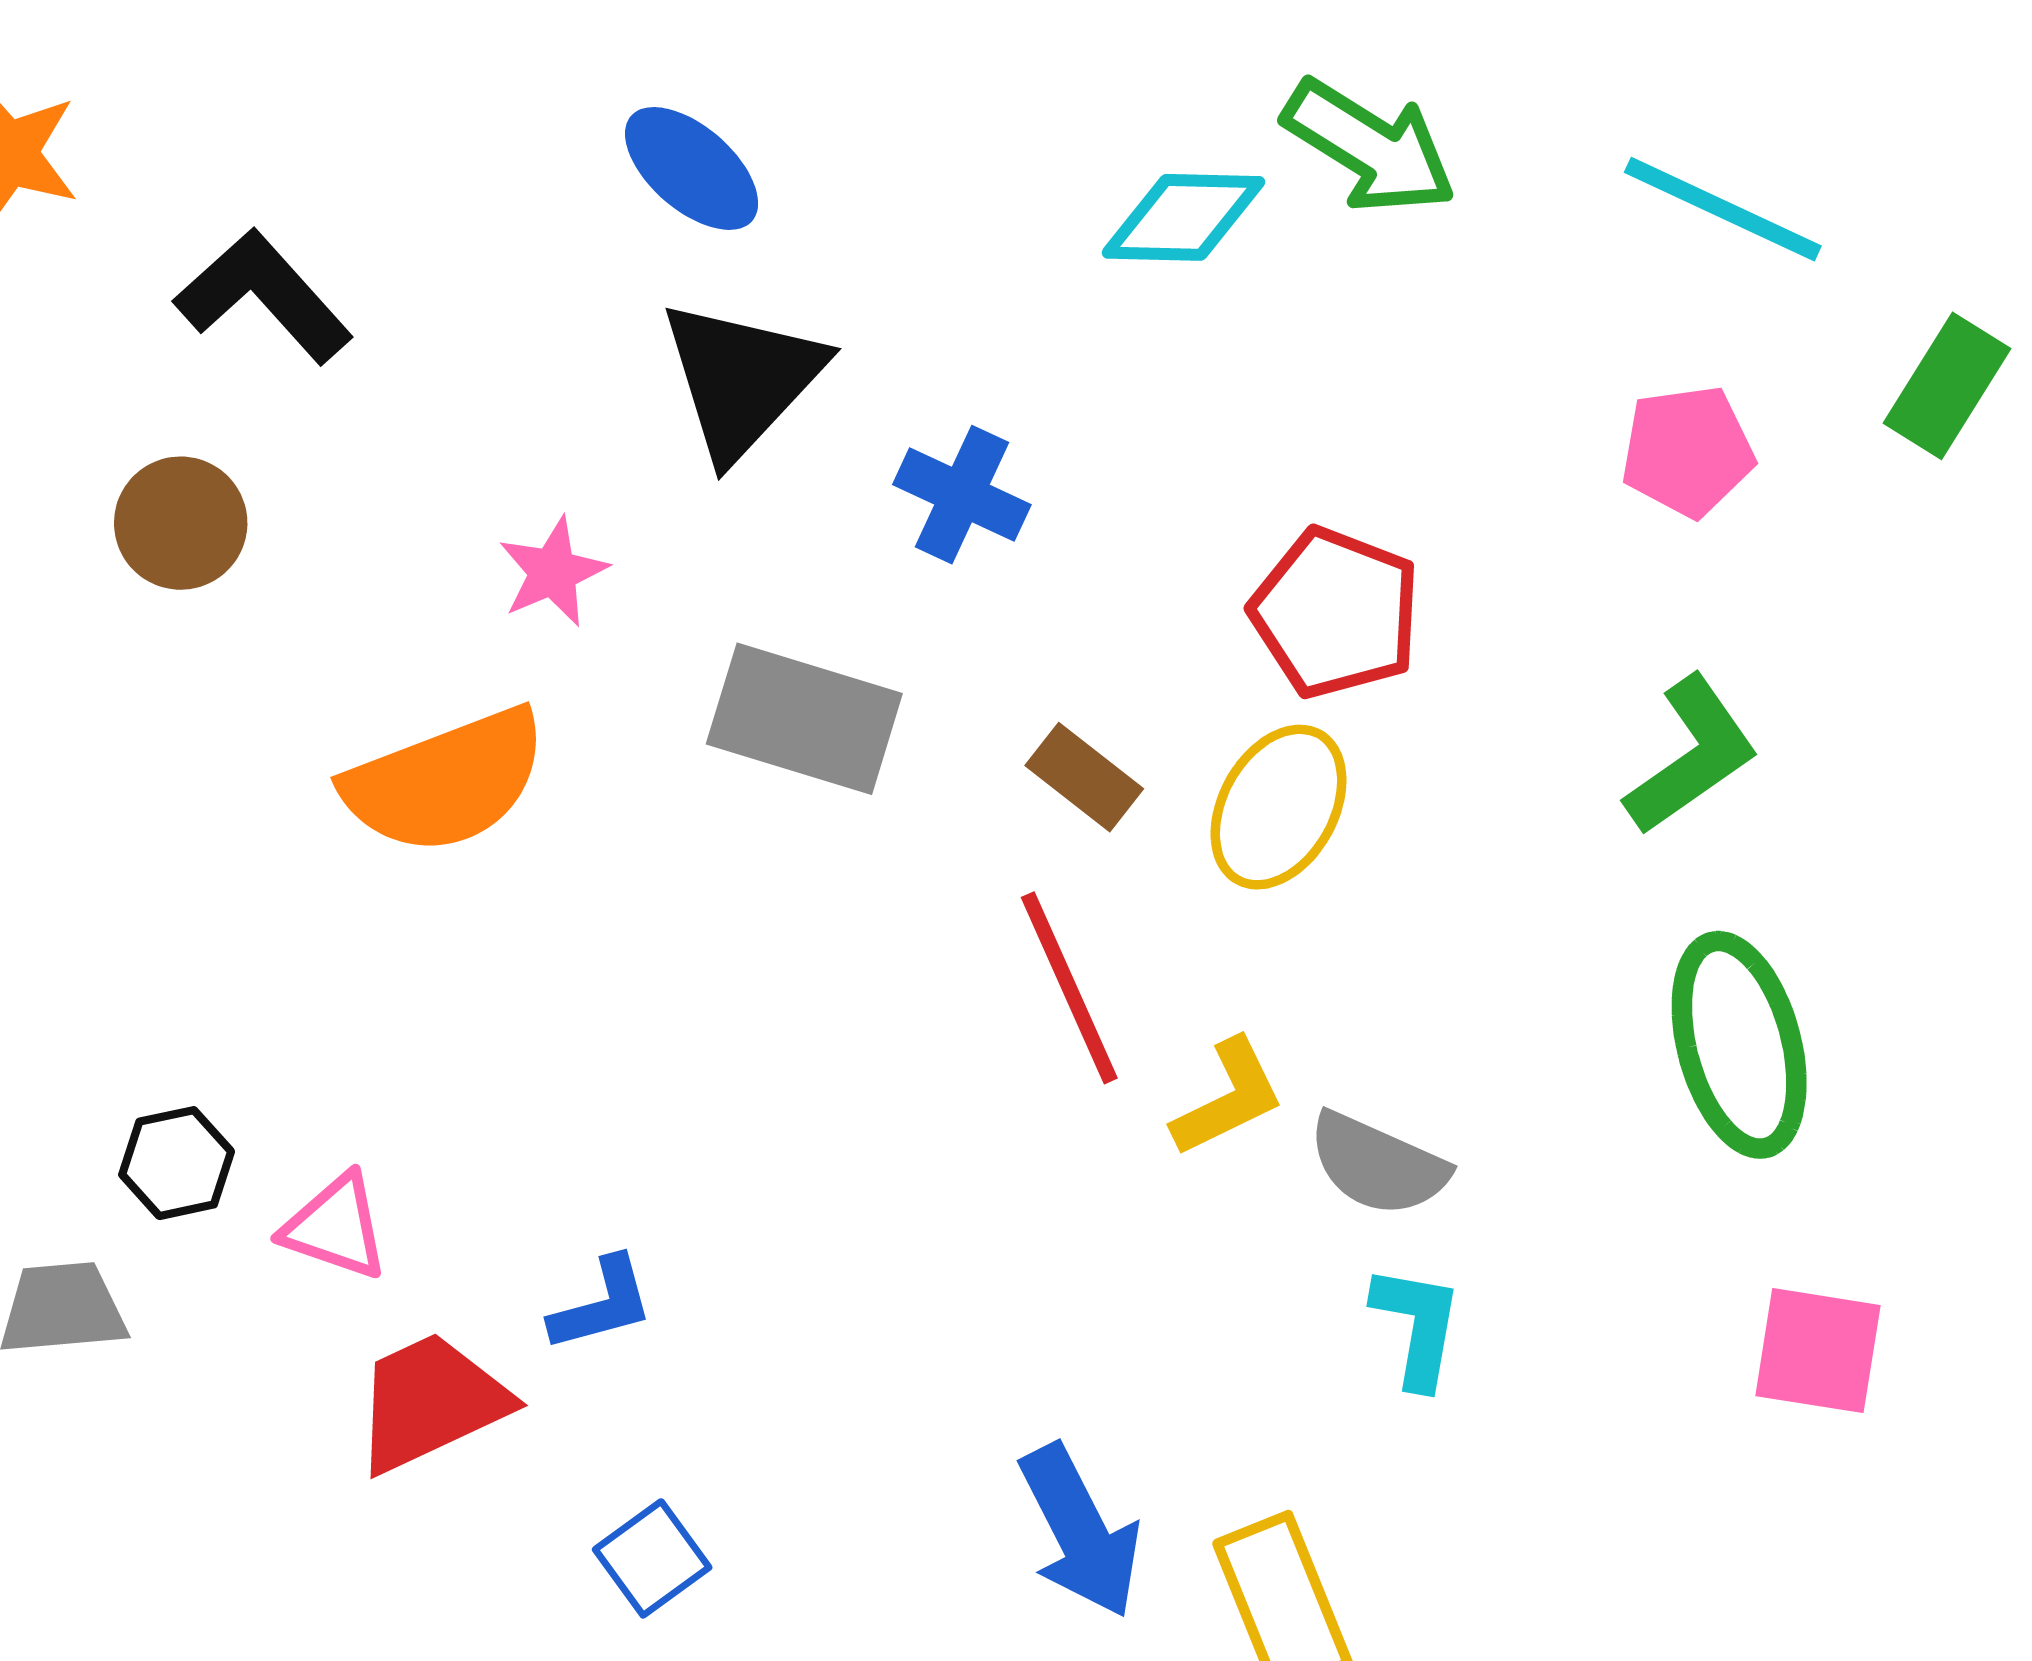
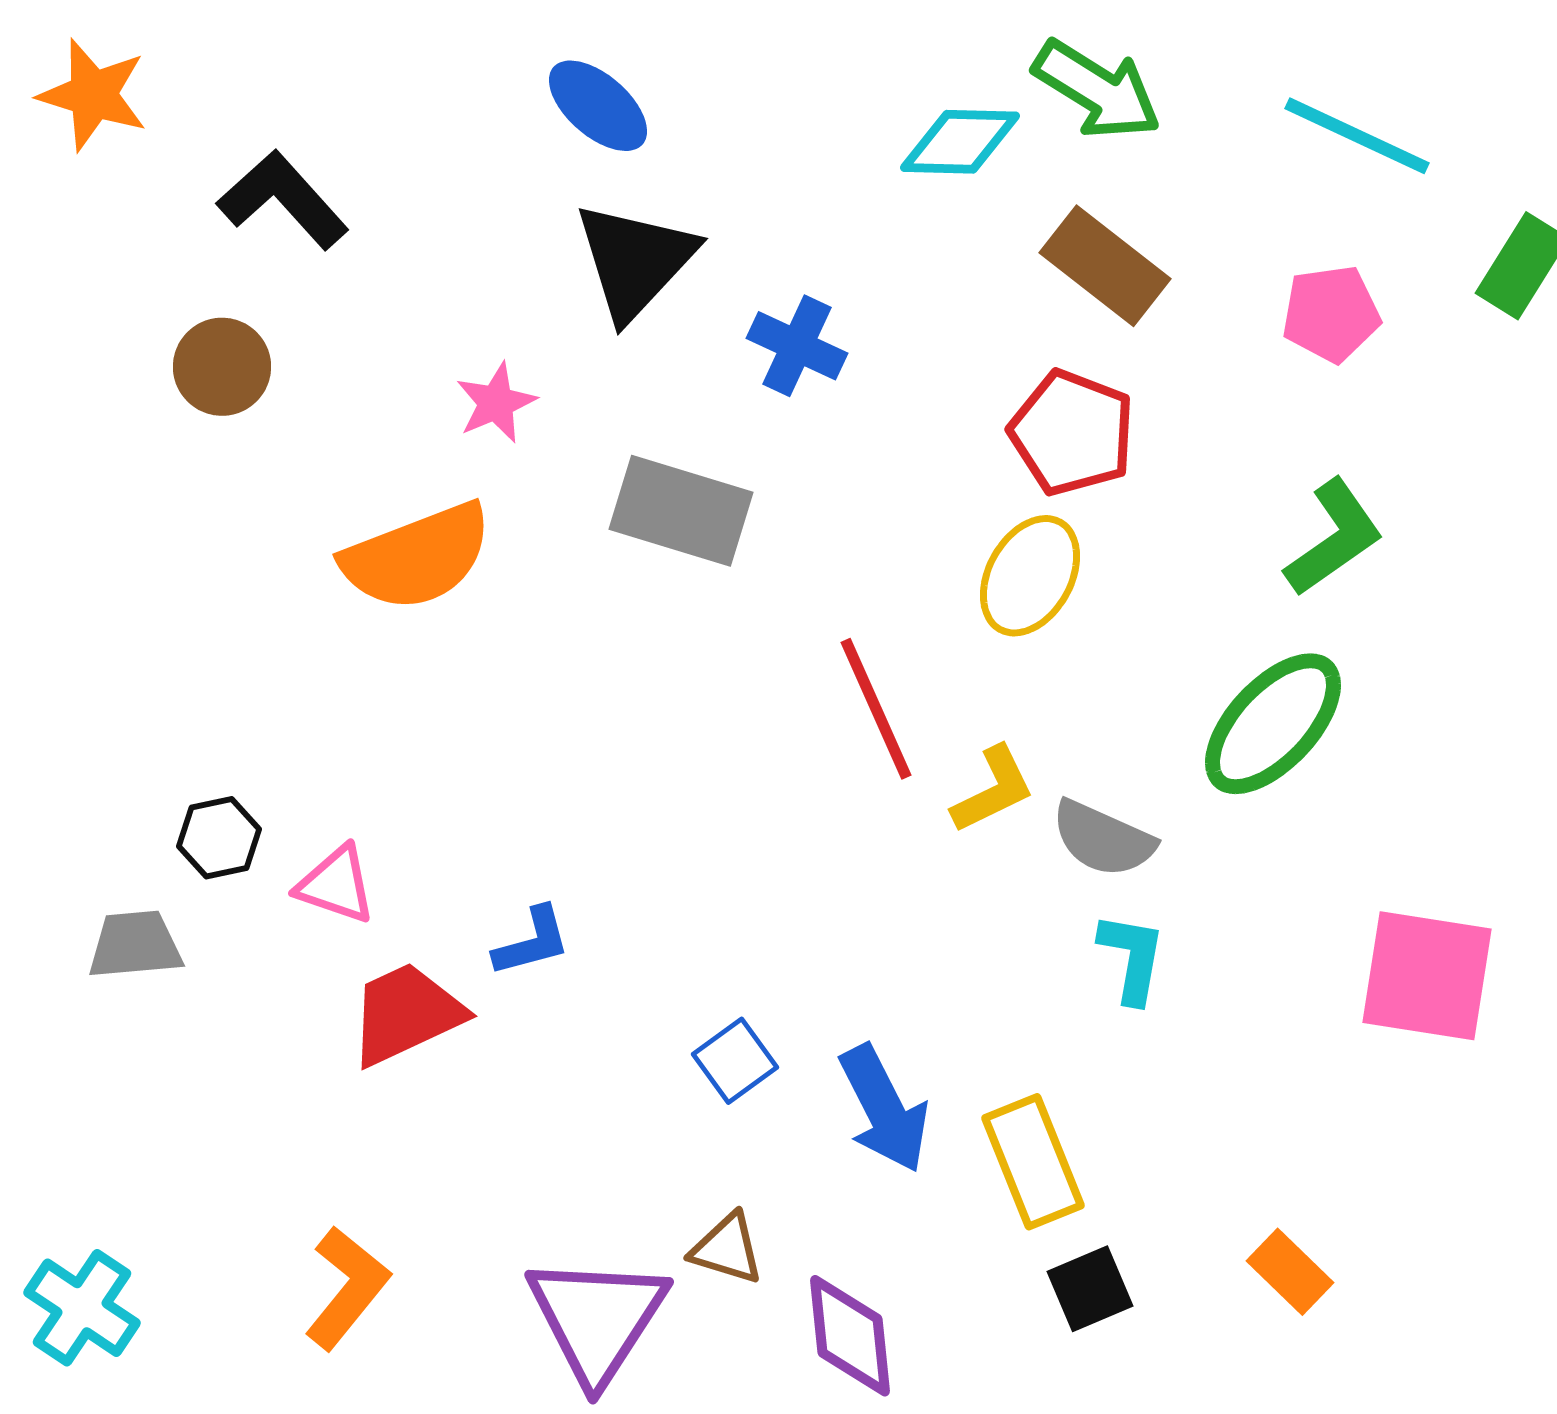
brown rectangle: (1084, 777) -> (1105, 266), moved, size x1.5
green ellipse: (1739, 1045) -> (1273, 724), moved, turned 58
pink square: (1818, 1351) -> (1427, 976), size x1.4
blue square: (652, 1558) -> (735, 1061), moved

